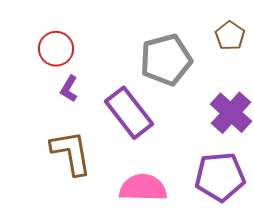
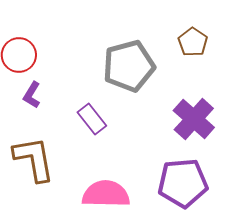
purple rectangle: (129, 113) -> (92, 119), size x0.6

